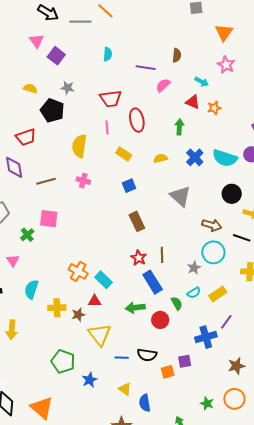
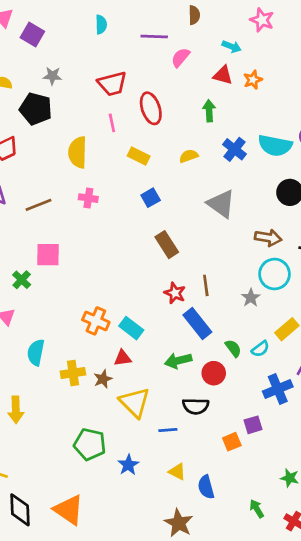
cyan semicircle: (194, 293) -> (260, 349), moved
black semicircle: (147, 355) -> (196, 406), moved

